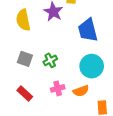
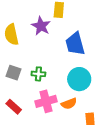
green cross: (50, 60) -> (38, 74), turned 32
pink cross: (58, 88) -> (46, 101), size x1.5

